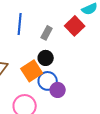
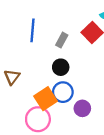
orange square: (32, 71) -> (46, 99), moved
purple circle: (58, 90) -> (82, 108), moved

